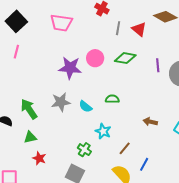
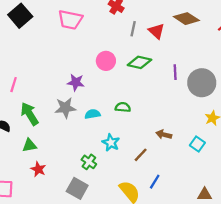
pink line: (16, 52) -> (14, 85), moved
purple star: (70, 68) -> (76, 82), moved, size x0.7
cyan semicircle: (85, 106) -> (93, 114), turned 128
brown line: (125, 148) -> (141, 155), moved

